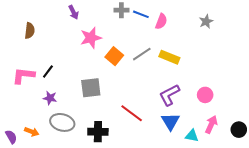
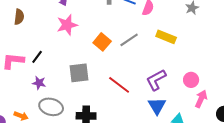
pink star: (91, 38) -> (67, 25), moved
yellow rectangle: (169, 57) -> (166, 37), moved
red line: (132, 113) -> (119, 85), moved
pink arrow: (211, 125) -> (201, 99), moved

